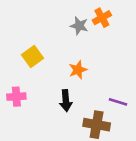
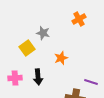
gray star: (79, 26) -> (43, 33), moved
black arrow: (66, 101) -> (38, 77), moved

